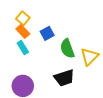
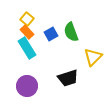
cyan rectangle: (23, 48) -> (27, 48), size x1.5
green semicircle: (67, 49) -> (71, 32), moved

